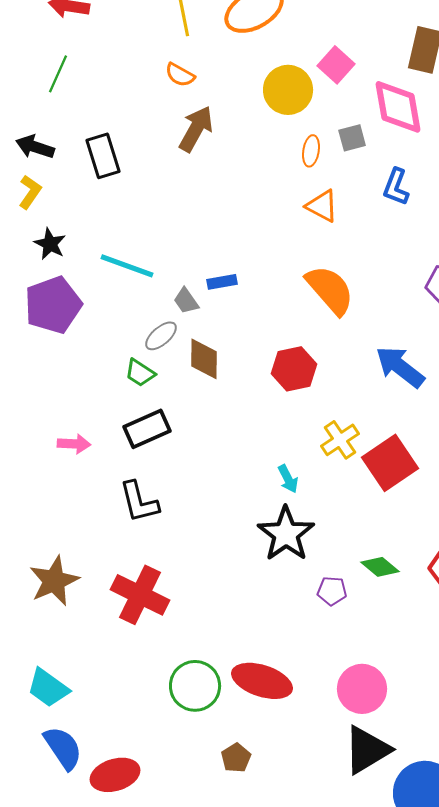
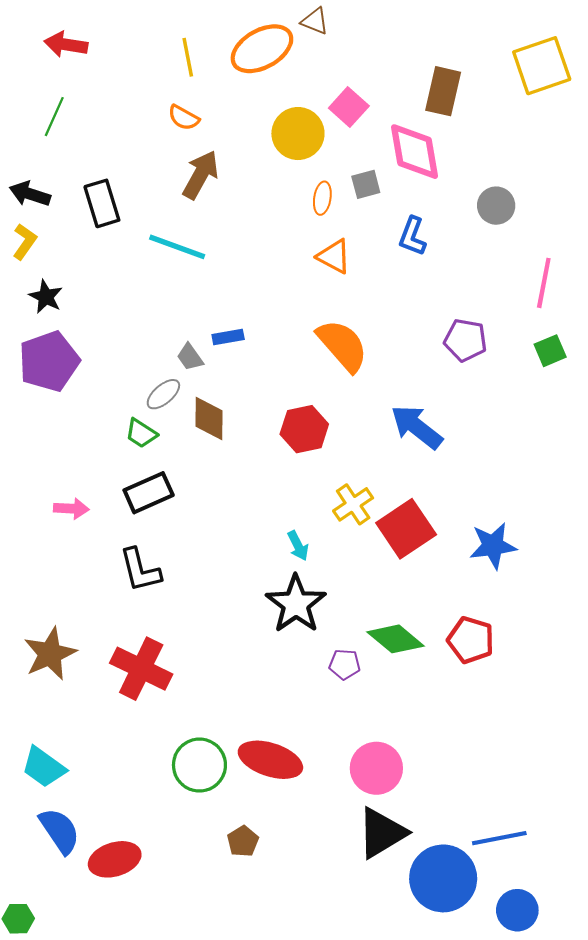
cyan line: (127, 266) -> (177, 247), moved
green diamond: (380, 567) -> (395, 639), size x1.4

